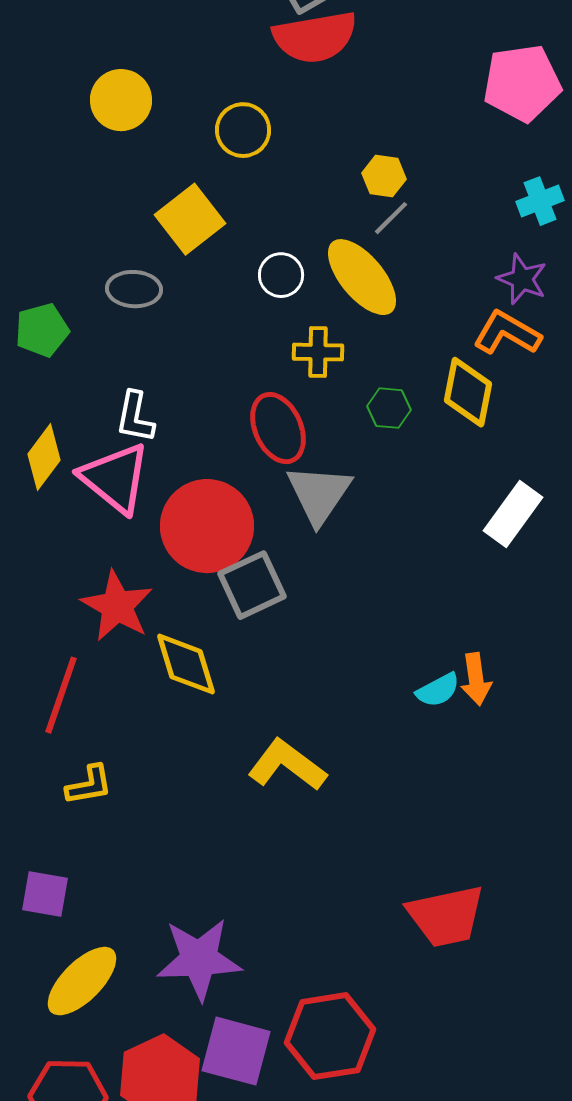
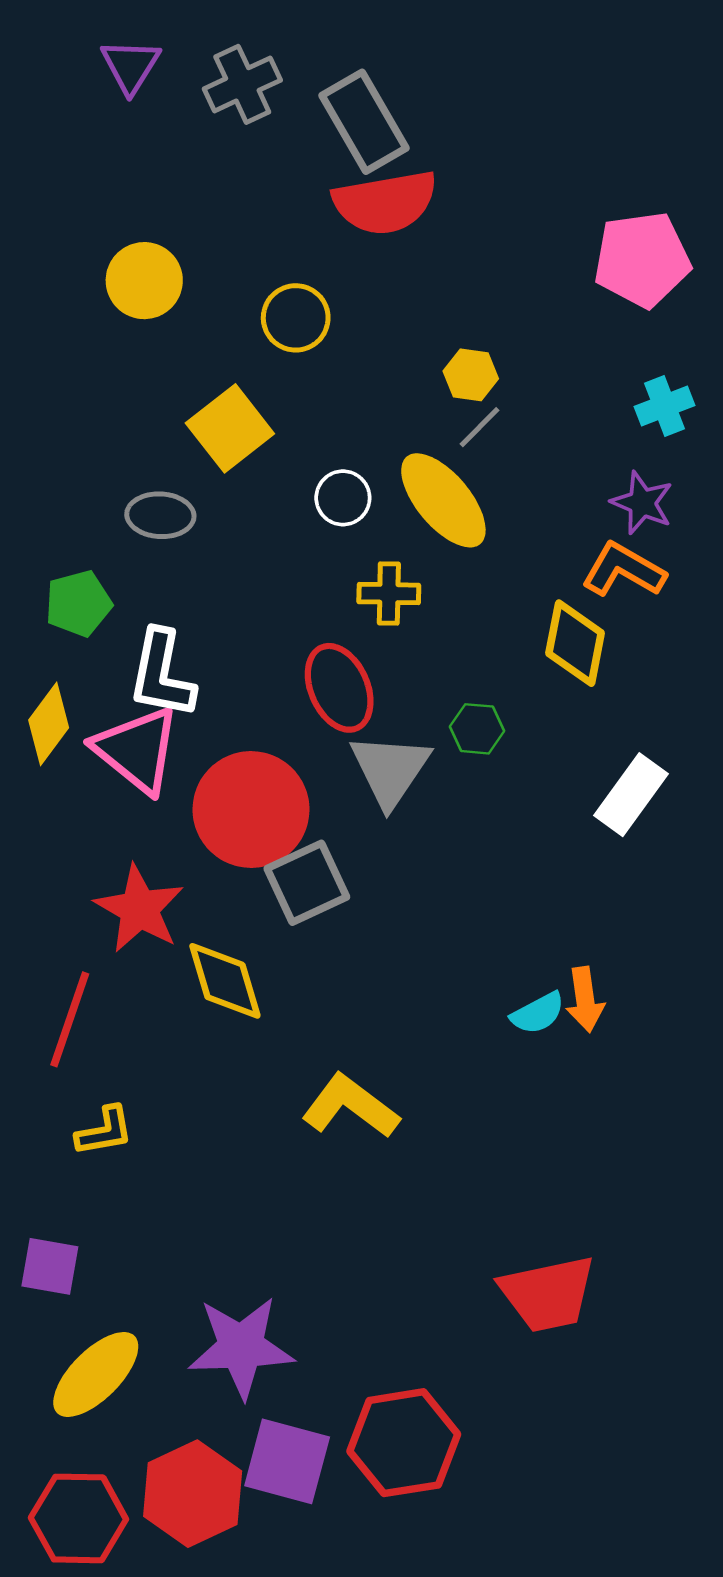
green pentagon: (42, 330) -> (78, 603), moved
green hexagon: (389, 408) -> (477, 729), moved
white L-shape: (135, 417) -> (162, 674), size x1.4

